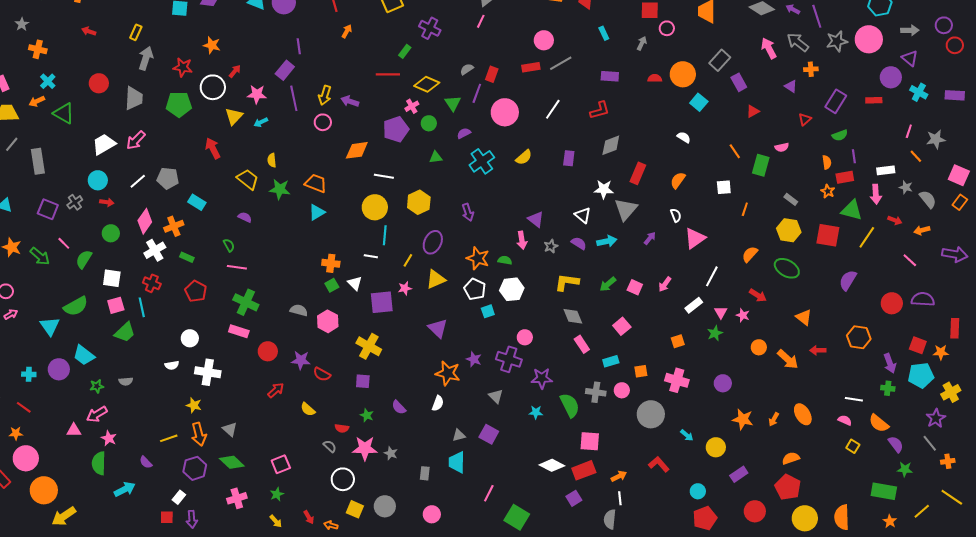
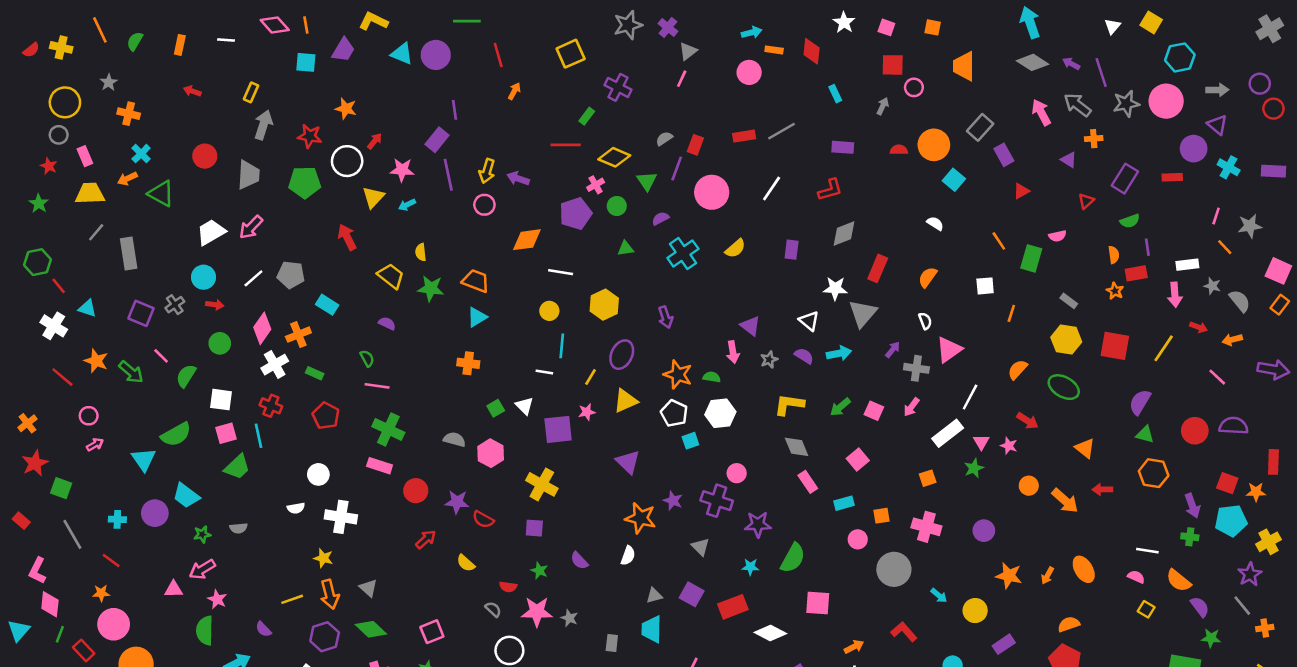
pink circle: (544, 40) -> (749, 72), moved
yellow circle: (375, 207) -> (549, 311), size x0.6
green triangle: (852, 210) -> (1145, 434), moved, size x0.7
orange cross: (331, 263) -> (468, 363), moved
white rectangle: (694, 305) -> (948, 433), size x1.4
gray cross: (596, 392) -> (916, 368), moved
green semicircle: (570, 405) -> (793, 558), turned 55
red rectangle: (584, 470) -> (733, 607), moved

